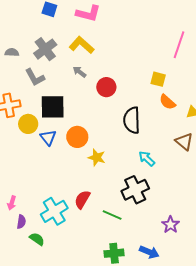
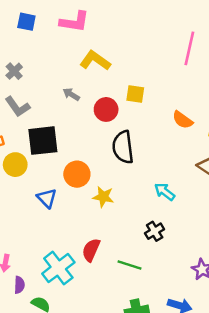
yellow L-shape: (82, 45) -> (95, 61), moved
gray cross: (45, 49) -> (14, 71), moved, size x0.6
yellow square: (158, 79) -> (135, 94), moved
black semicircle: (132, 120) -> (123, 147), moved
blue triangle: (48, 138) -> (47, 198), moved
black cross: (135, 190) -> (155, 231), size x0.6

